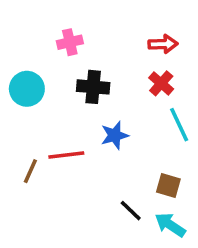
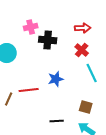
black cross: (93, 87) -> (48, 40), moved
black line: (131, 211) -> (57, 121), moved, turned -48

